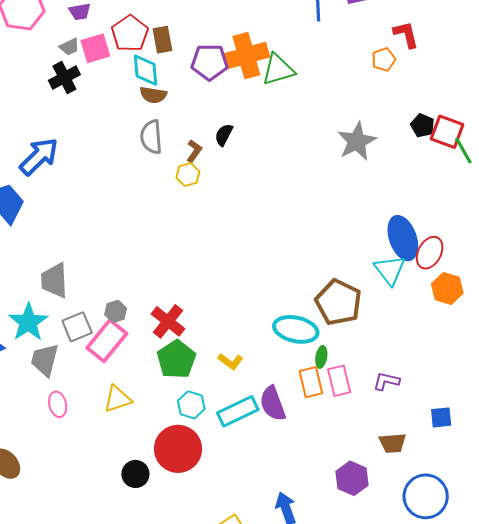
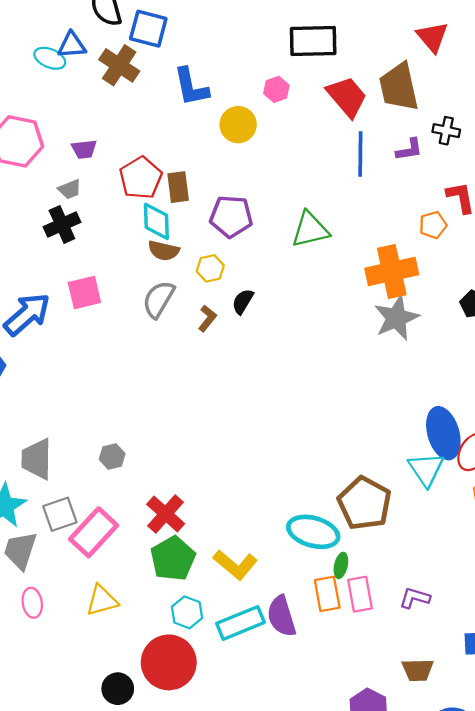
pink square: (95, 48) -> (84, 293), moved
orange cross: (246, 56) -> (392, 271), moved
gray semicircle: (151, 137) -> (159, 299), turned 32
yellow hexagon: (188, 175) -> (210, 268), moved
gray hexagon: (116, 311) -> (112, 456), moved
yellow L-shape: (230, 361) -> (235, 565), size x1.5

